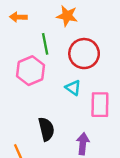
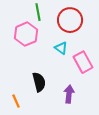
pink rectangle: (100, 105) -> (83, 62), turned -30

